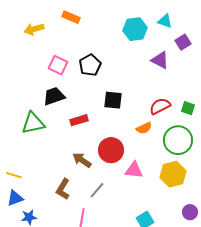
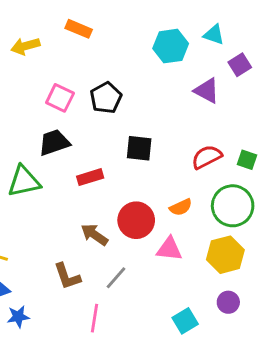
orange semicircle: (144, 128) -> (181, 207), moved
brown L-shape: (63, 189) -> (67, 276), turned -50
purple circle: (190, 212) -> (228, 302), moved

